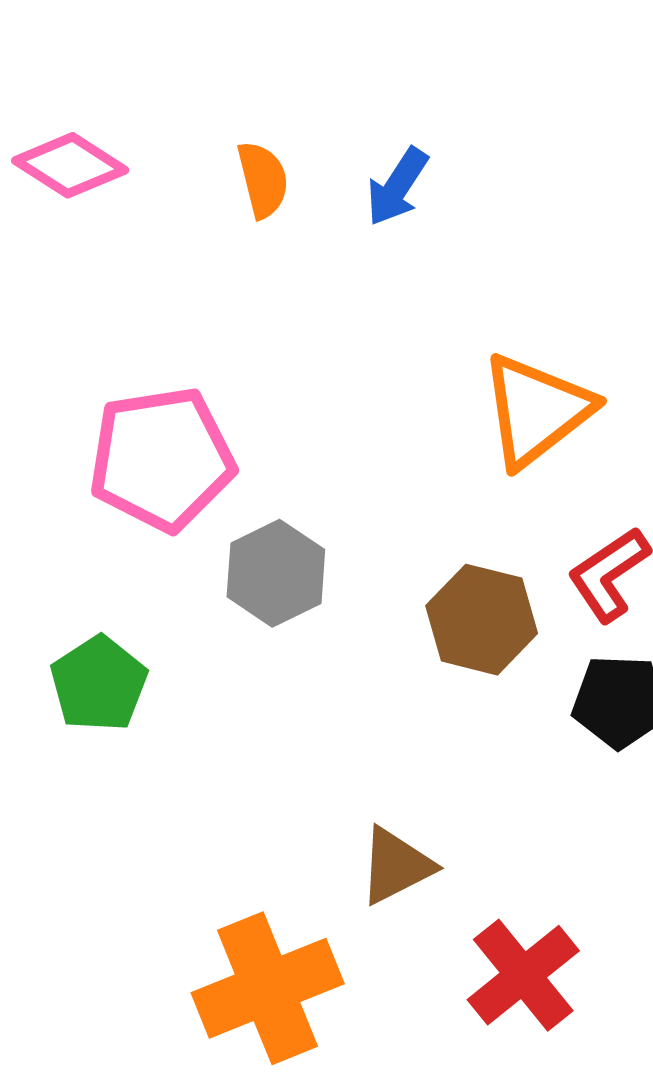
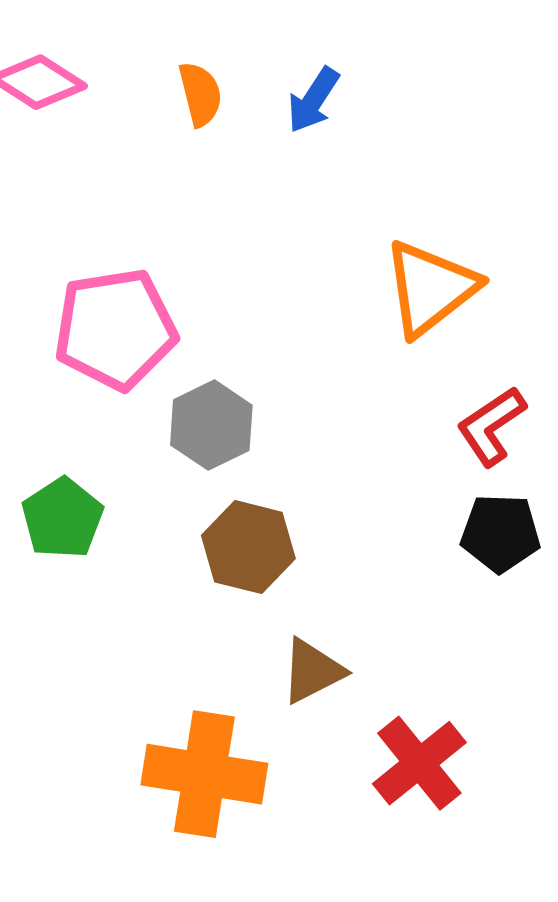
brown hexagon: (482, 620) -> (248, 547), moved
orange cross: (268, 988) -> (204, 774), turned 31

